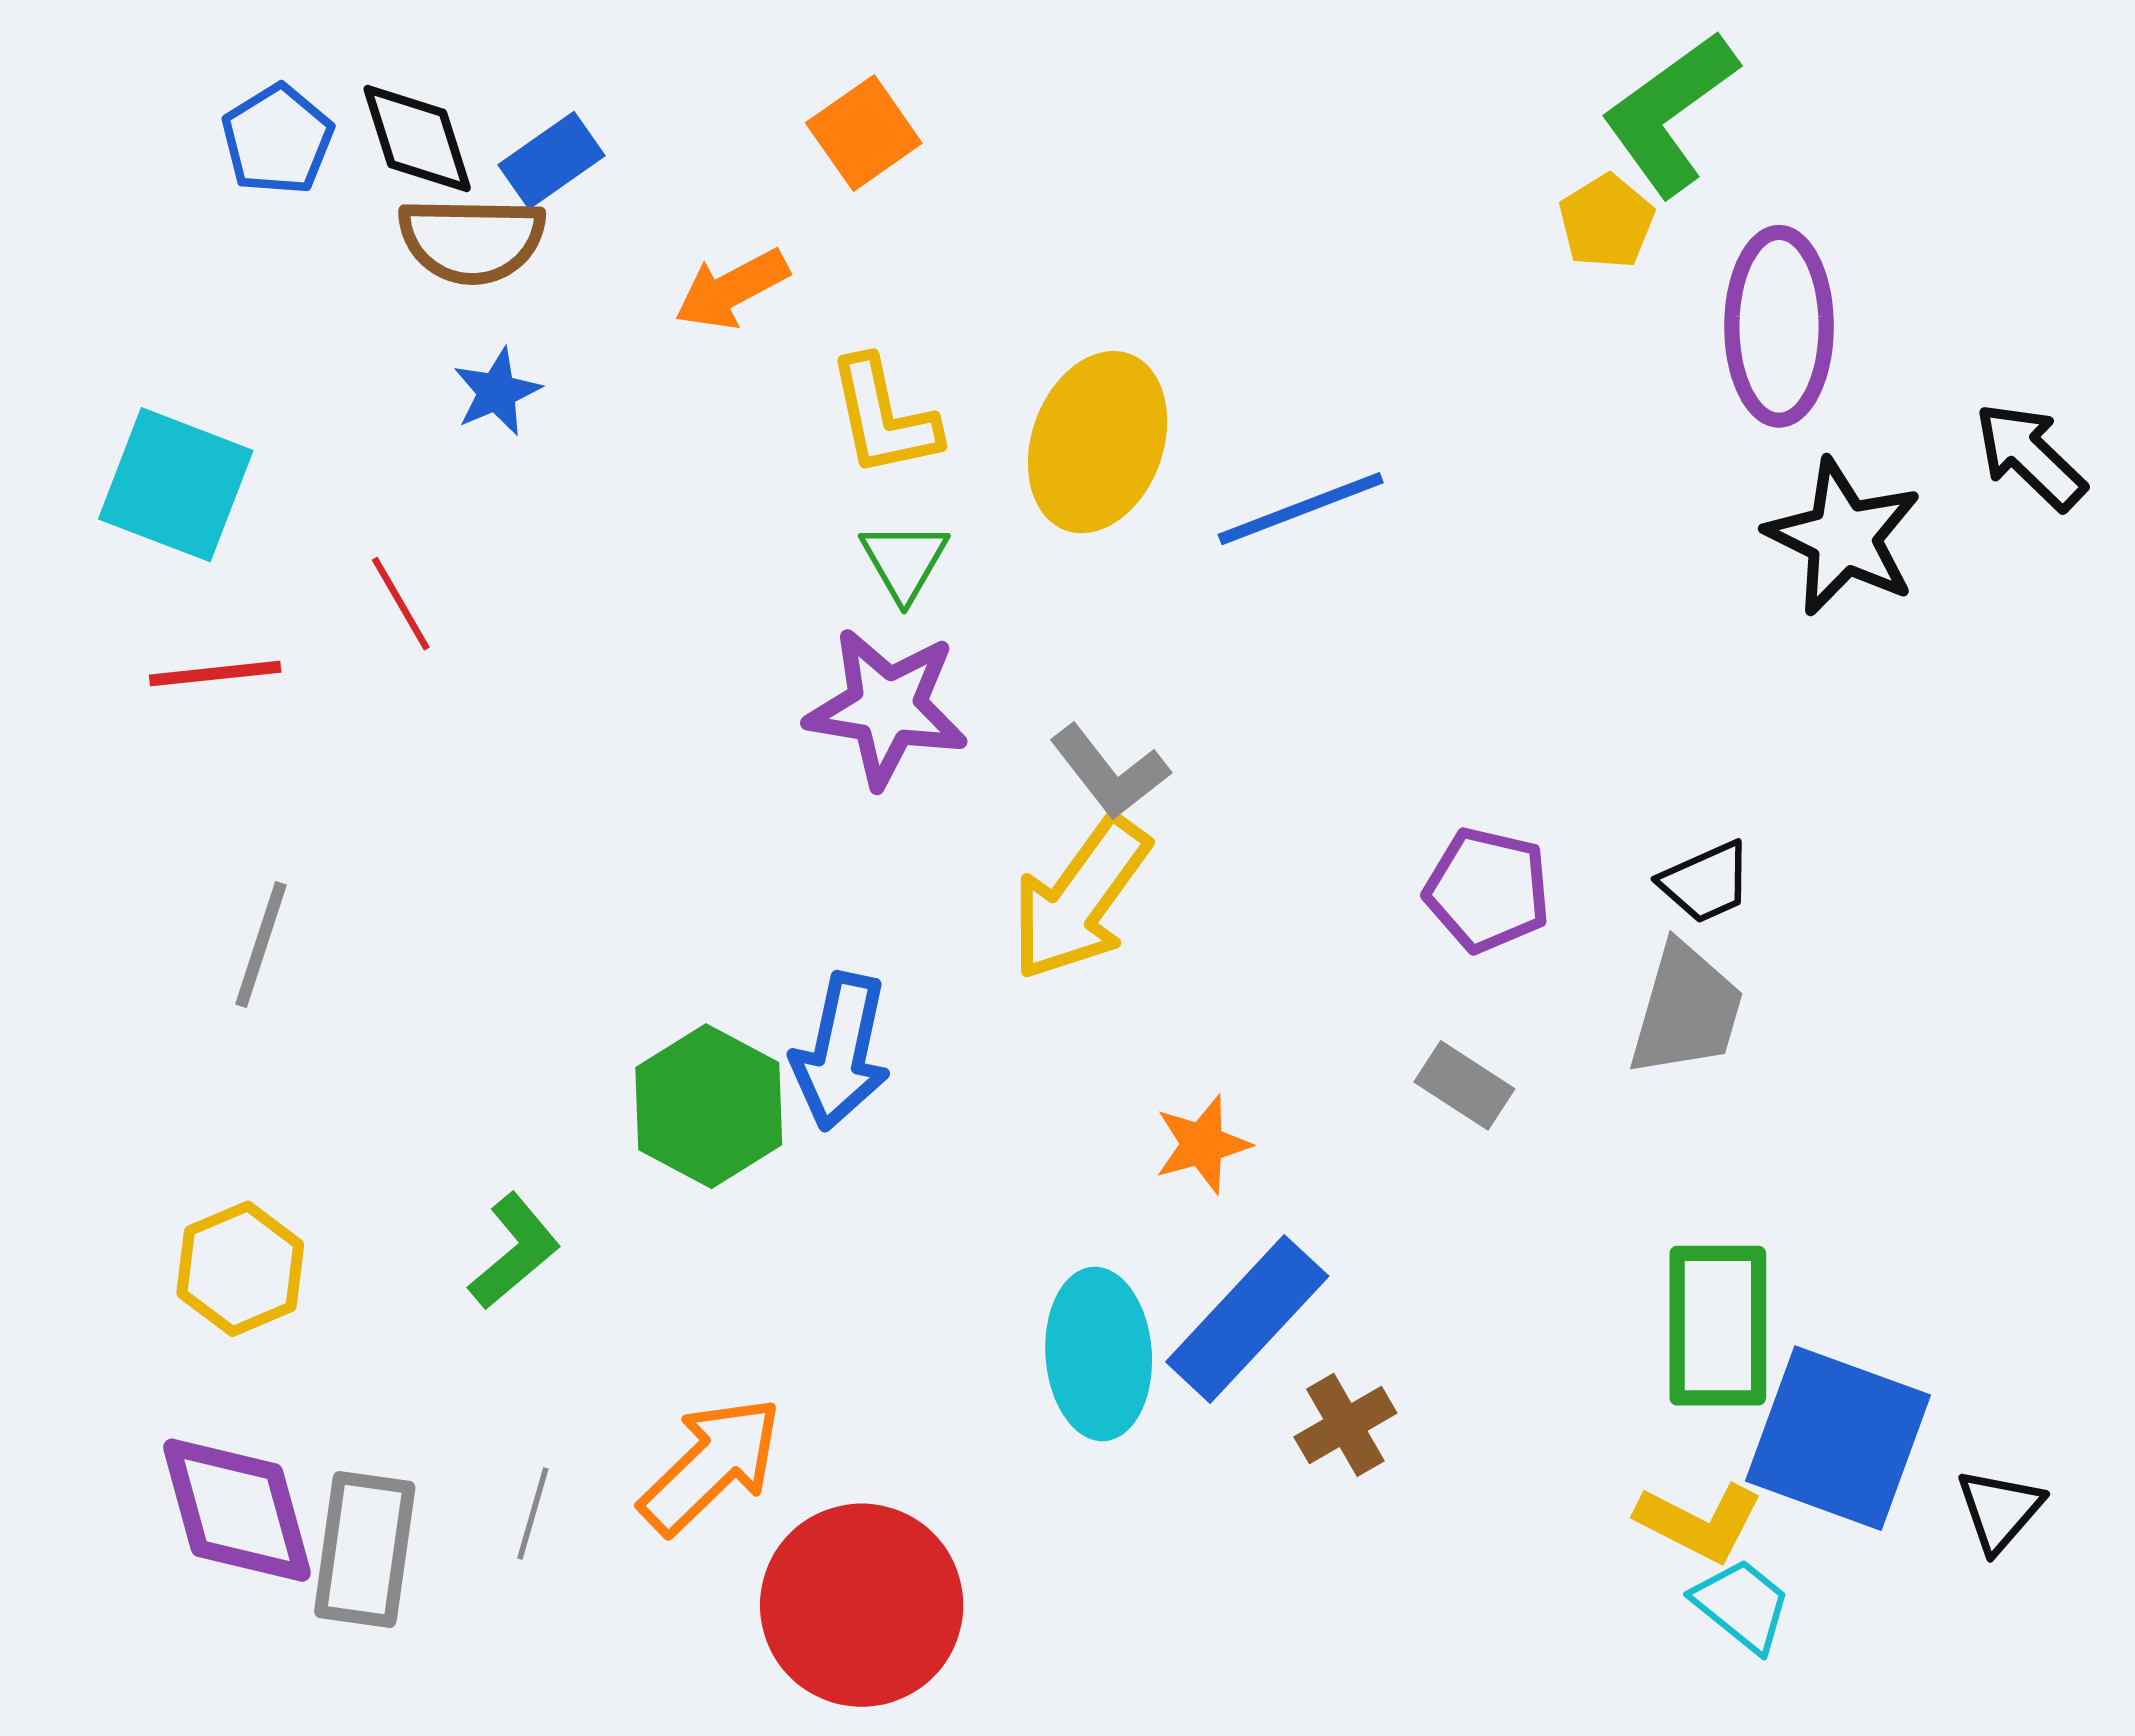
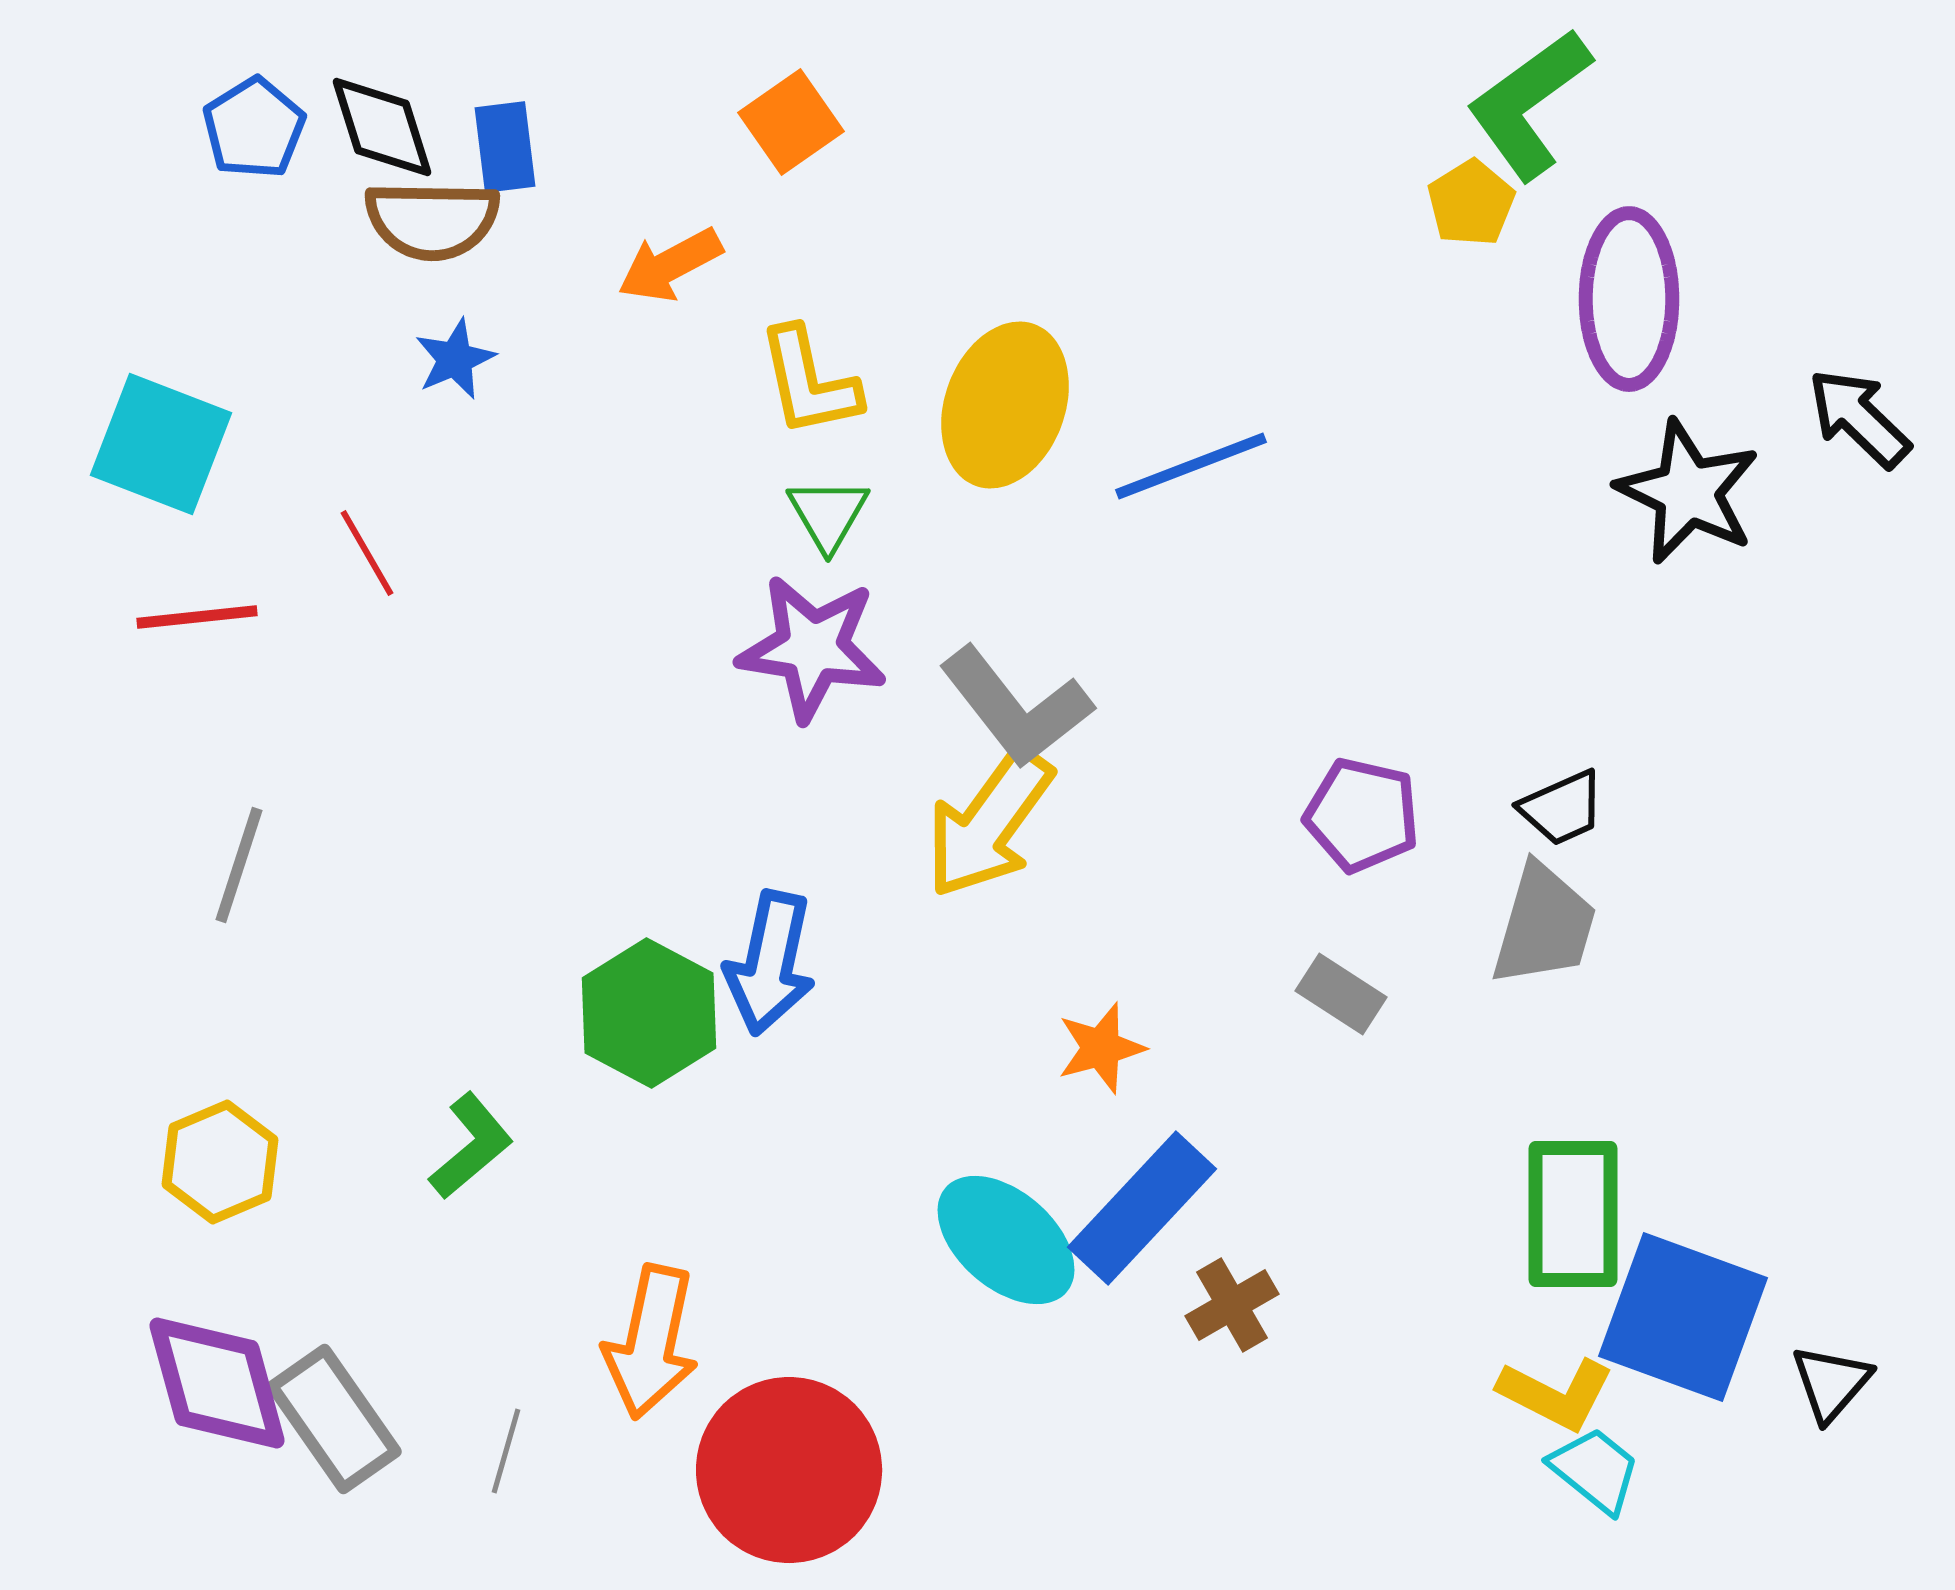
blue rectangle: (551, 160) -> (505, 147), turned -62
gray L-shape: (1110, 772) -> (1016, 707), size x1.4
cyan ellipse: (1099, 1354) -> (1006, 1240), turned -45
orange arrow: (711, 1465) -> (651, 1342), turned 146
gray line: (533, 1513) -> (506, 1451), moved
gray rectangle: (365, 1549) -> (334, 1419), turned -43

